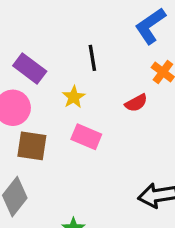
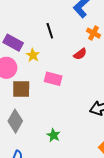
yellow star: (74, 97) -> (33, 55), moved

